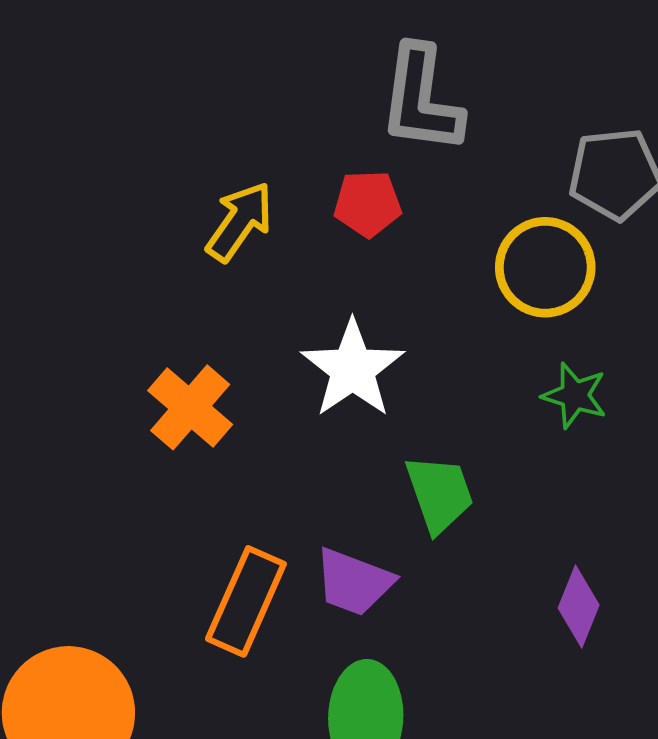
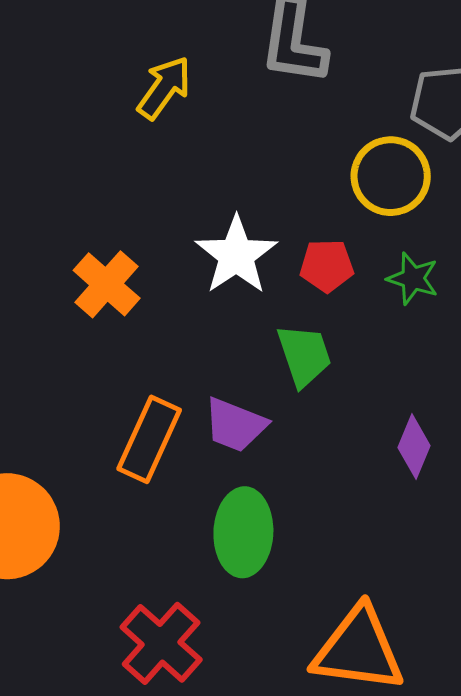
red pentagon: (368, 204) -> (327, 266), moved
yellow arrow: (240, 222) -> (164, 88), moved

